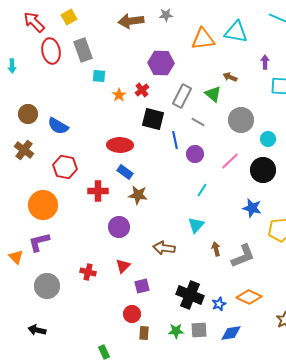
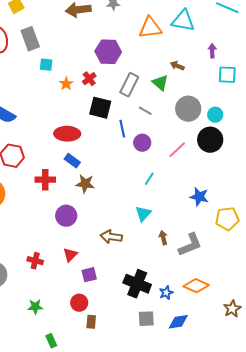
cyan circle: (268, 139) -> (215, 115), moved
black circle: (263, 170) -> (210, 140), moved
green star: (176, 331) -> (35, 307), moved

